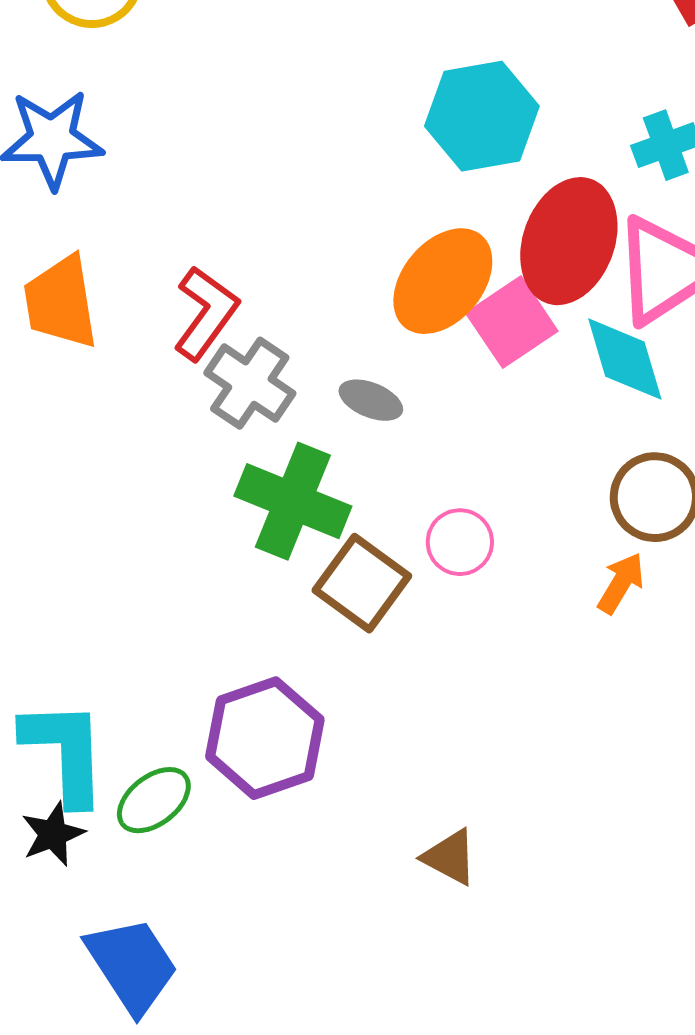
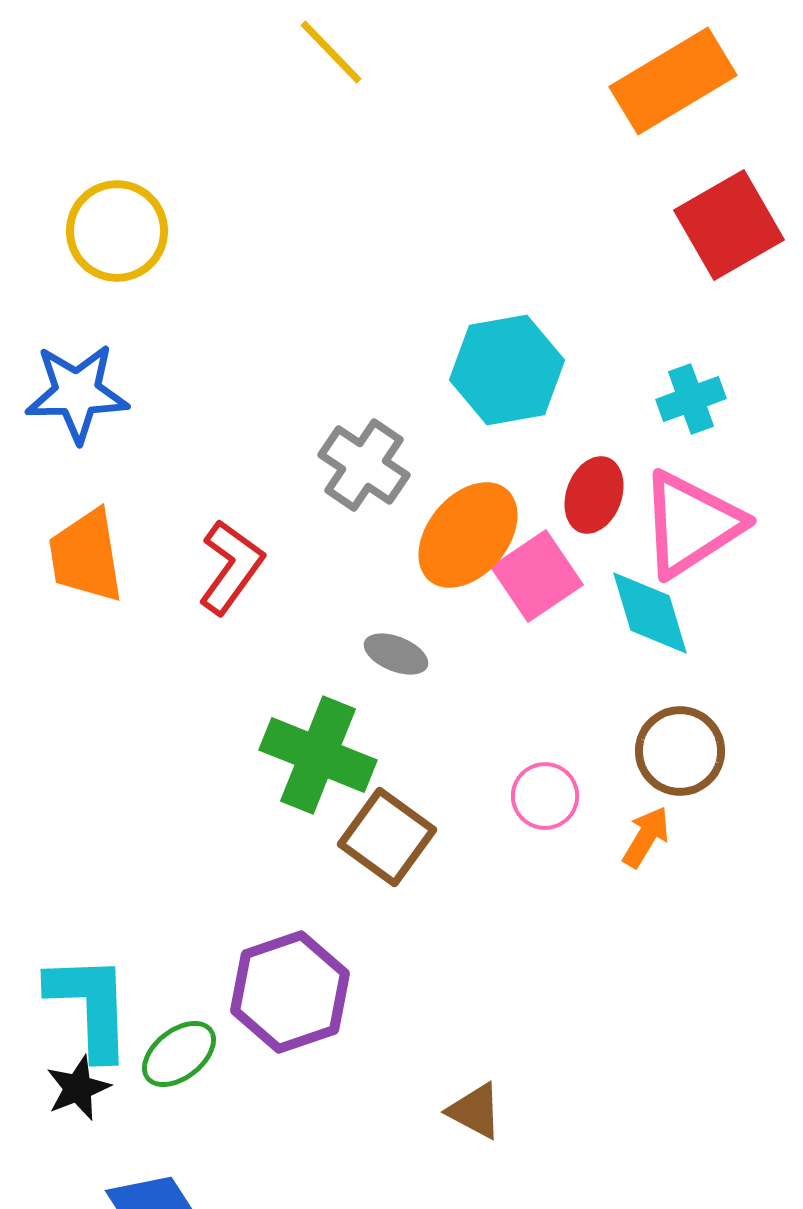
red ellipse: (569, 241) -> (594, 495), size x0.6
gray cross: (250, 383) -> (364, 465), moved
pink circle: (460, 542) -> (545, 796), moved

